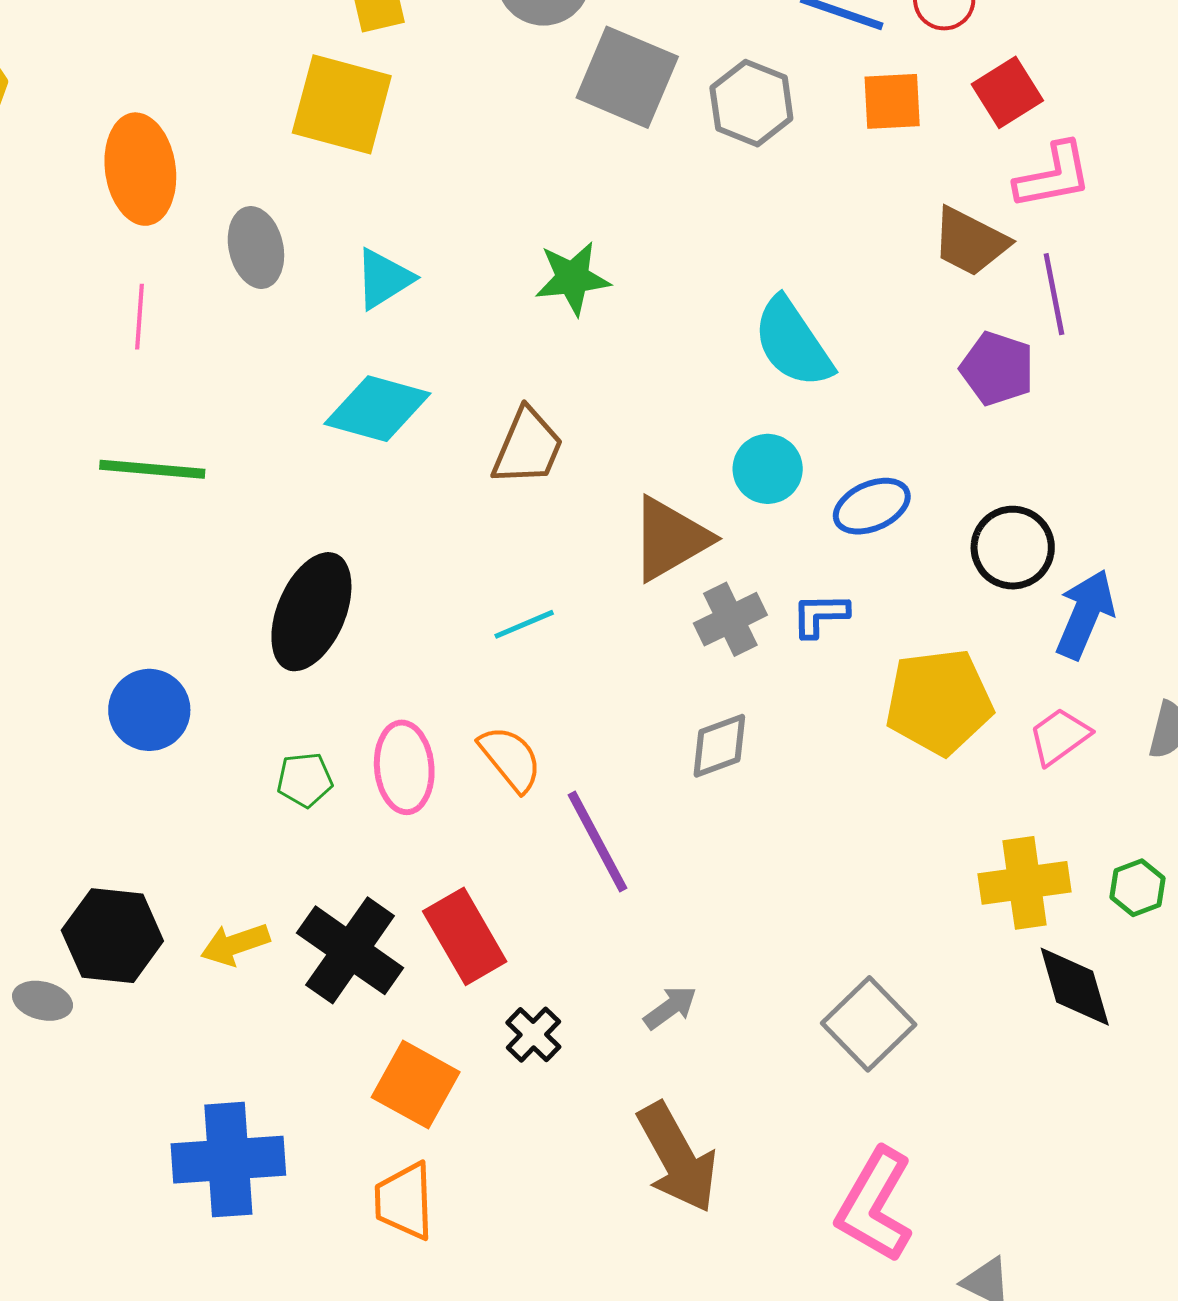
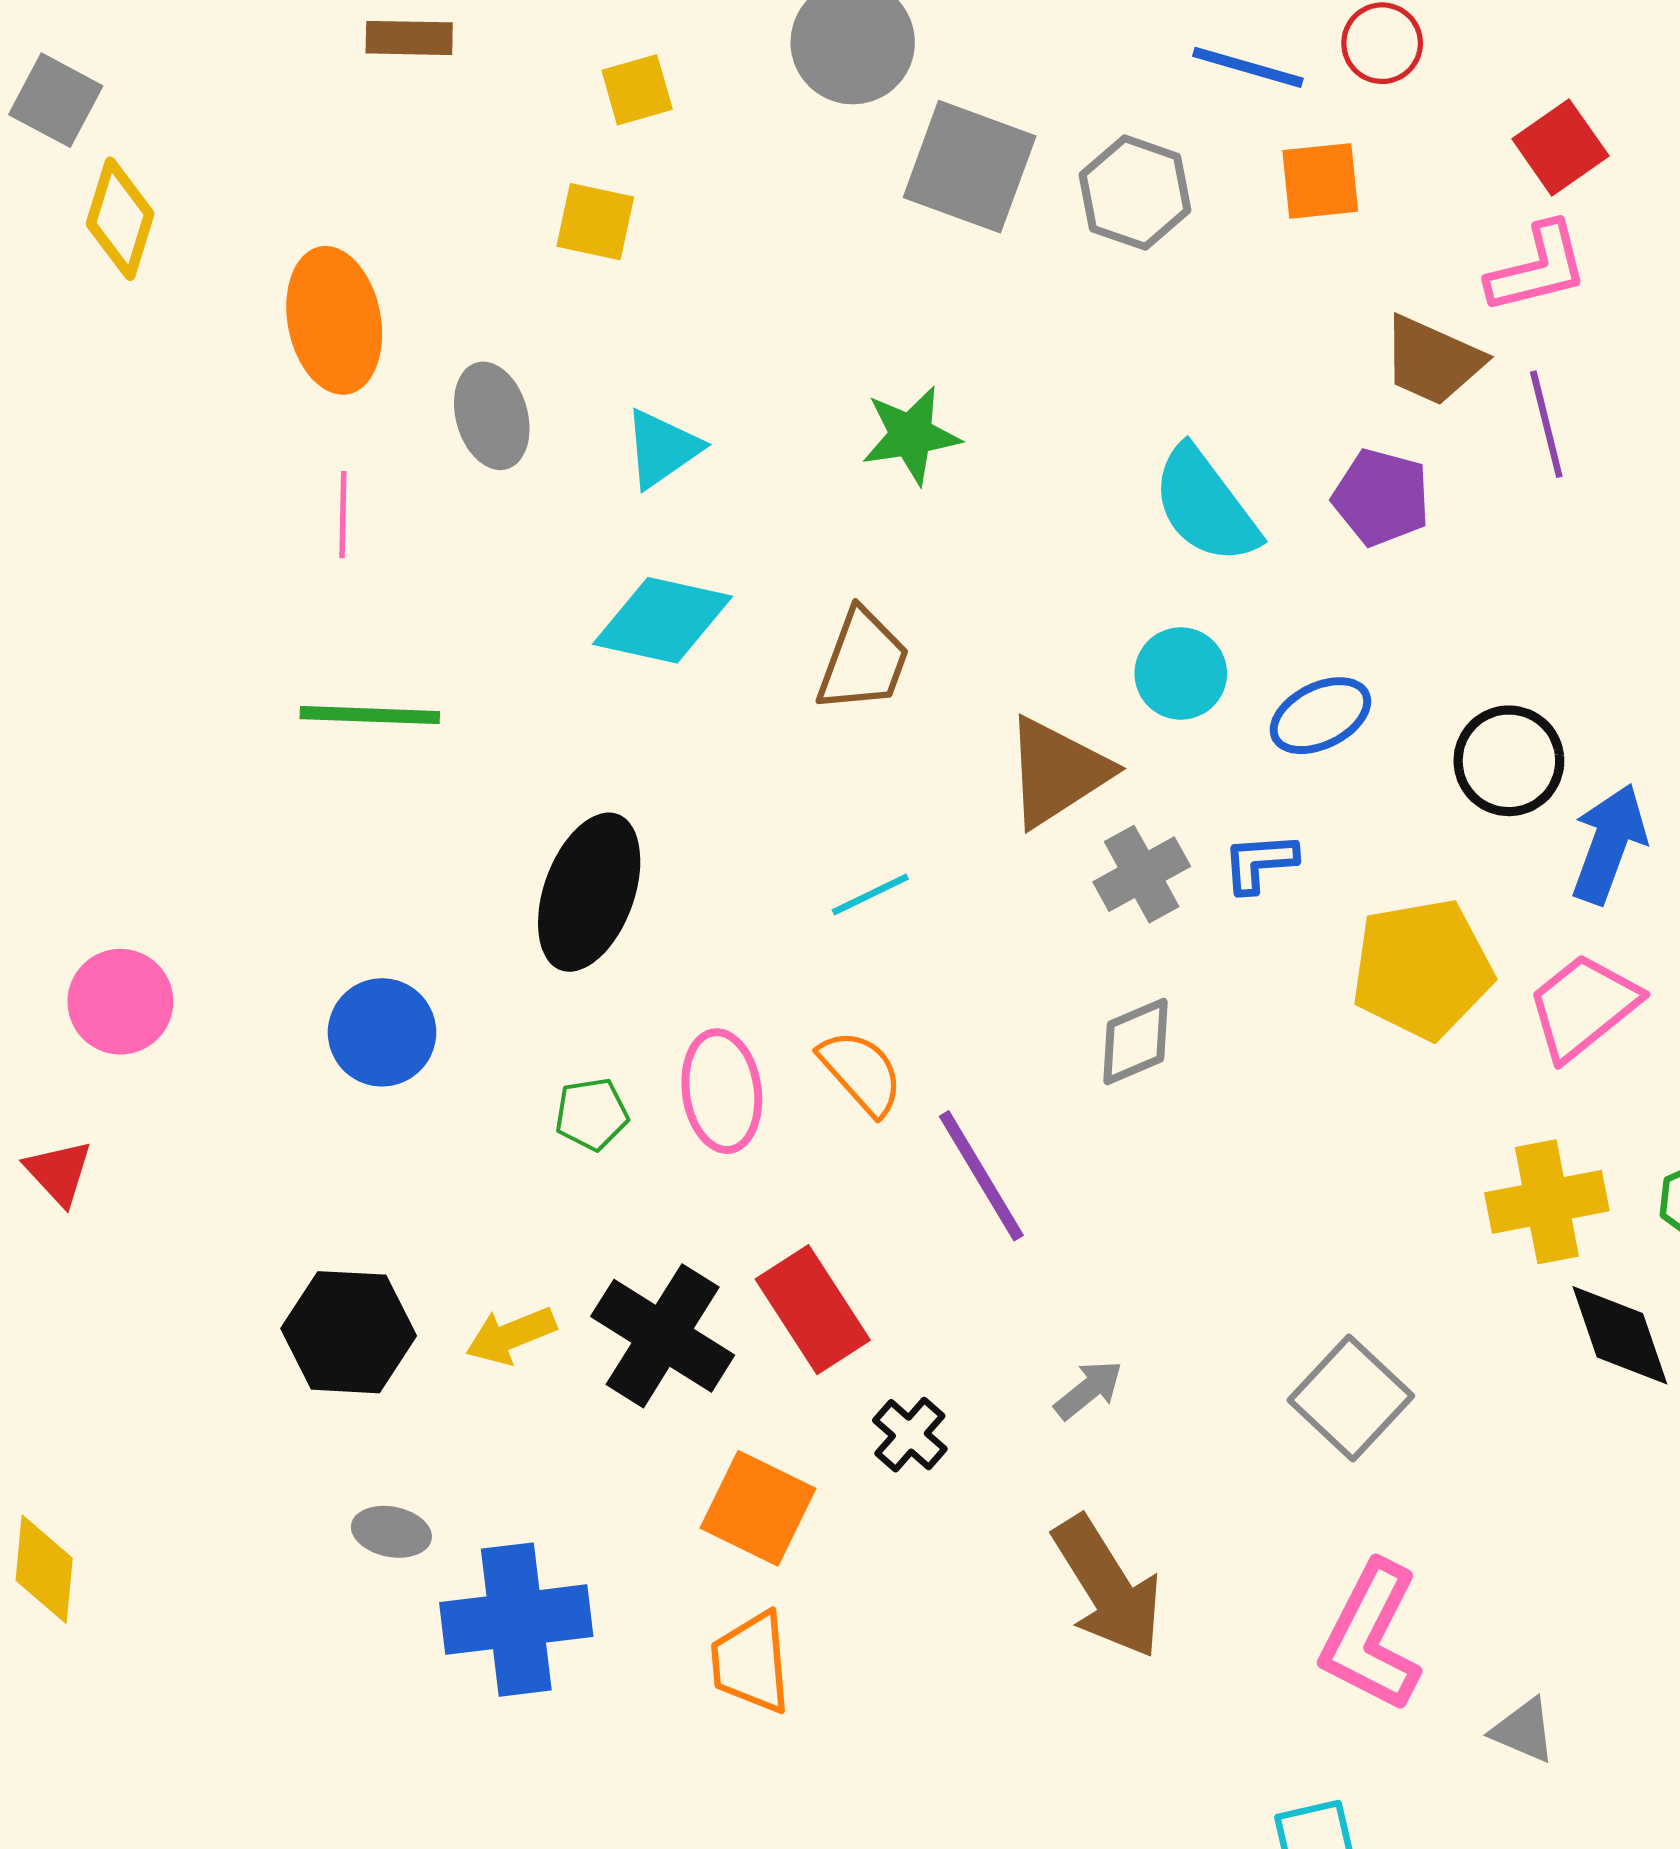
red square: (1007, 92) -> (1560, 147), moved
yellow square: (342, 104) -> (595, 222), size x0.6
purple pentagon: (997, 369) -> (1381, 497), moved
pink trapezoid: (1059, 736) -> (1583, 1006), size x1.4
gray ellipse: (43, 1001) -> (391, 1532), moved

